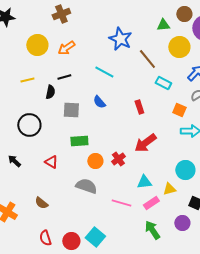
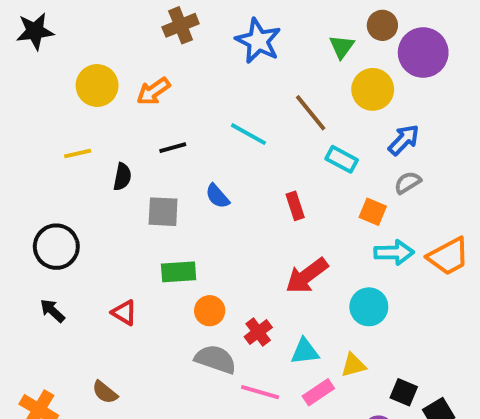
brown cross: (61, 14) -> (181, 25), moved
green triangle: (163, 25) -> (342, 47), turned -48
blue star: (120, 39) -> (258, 41), moved
cyan line: (104, 72) -> (248, 134), moved
black line: (64, 77) -> (173, 148), moved
black circle: (29, 125) -> (56, 247), moved
red cross: (118, 159) -> (258, 332), moved
cyan circle: (185, 170) -> (369, 307), moved
gray semicircle: (86, 186) -> (215, 359), moved

